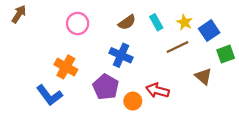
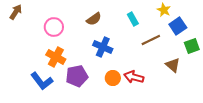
brown semicircle: (127, 22) -> (94, 19), moved
yellow star: (185, 22) -> (164, 10), moved
pink circle: (78, 23) -> (54, 27), moved
purple pentagon: (106, 87) -> (77, 76), moved, turned 30
orange circle: (133, 101) -> (113, 78), moved

